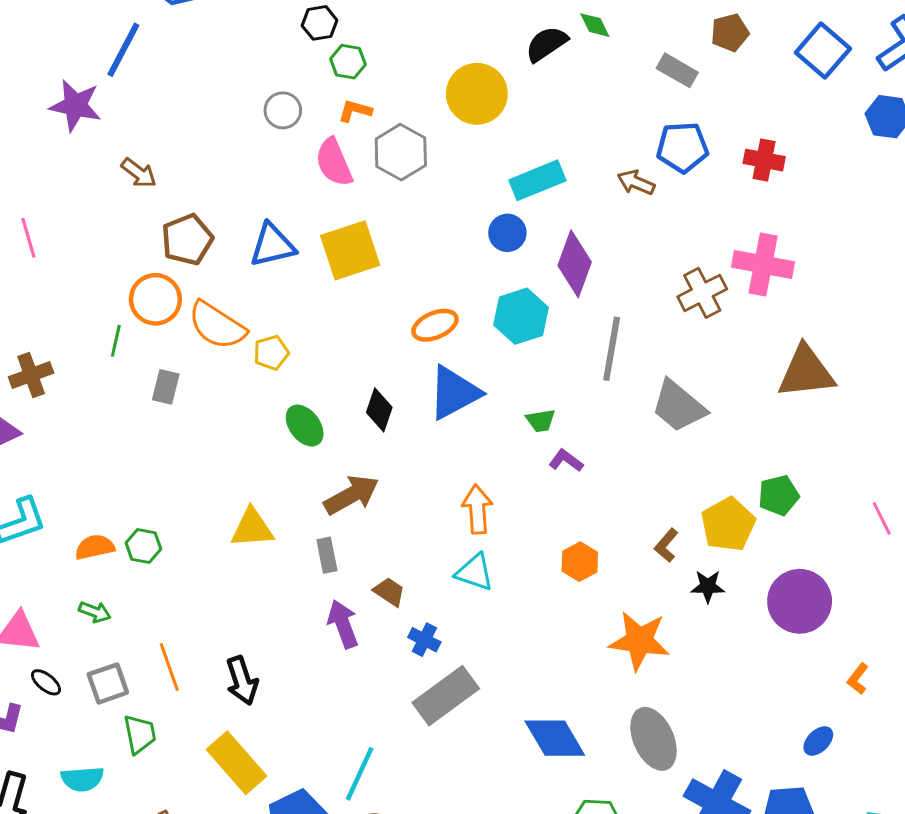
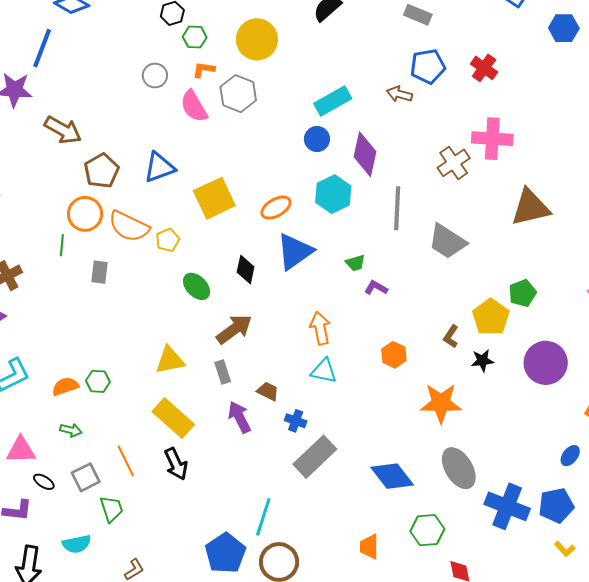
yellow circle: (477, 94) -> (257, 39), moved
red cross: (764, 160) -> (484, 68), turned 32
brown arrow: (139, 173) -> (63, 130), size x1.5
yellow square: (350, 250) -> (214, 198), moved
yellow rectangle: (237, 763) -> (173, 418), moved

